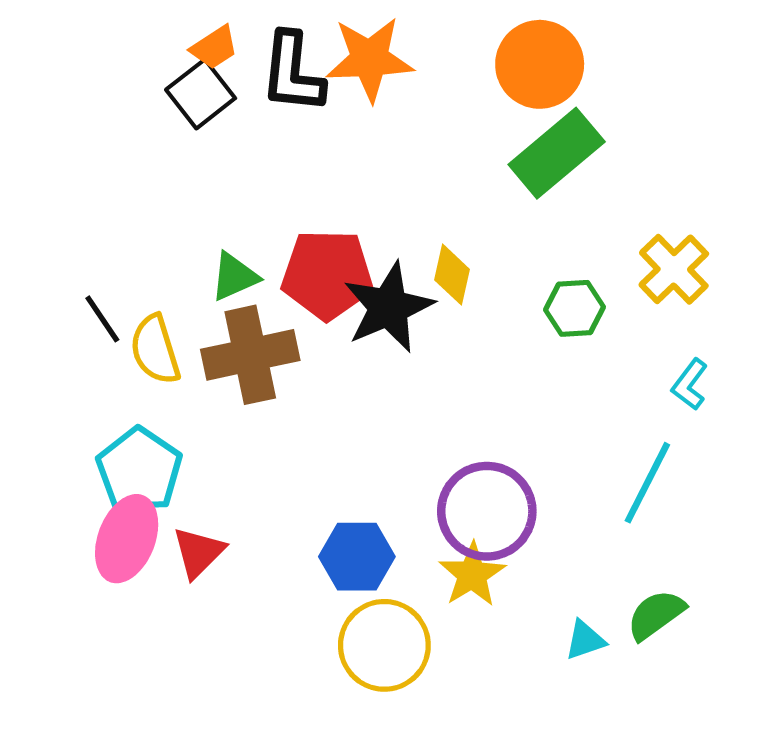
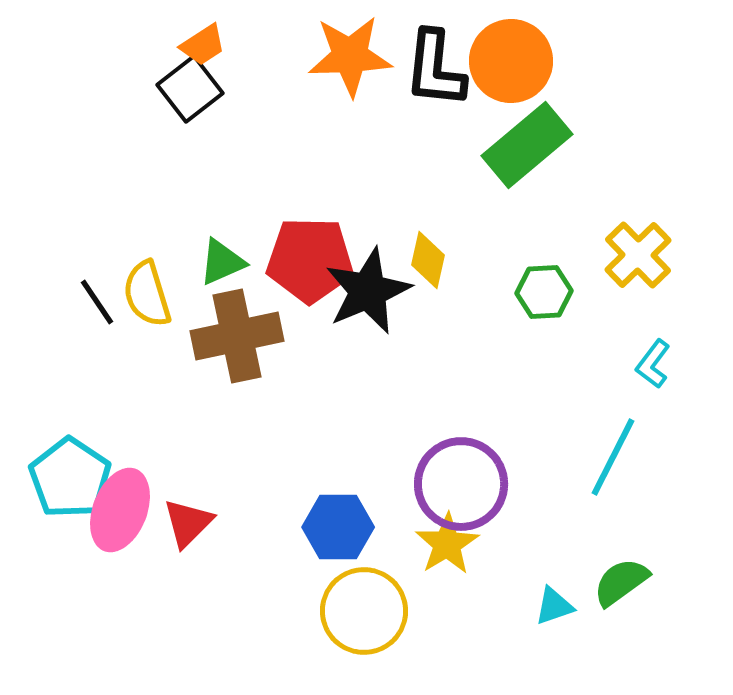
black L-shape: (292, 73) -> (435, 69), moved
yellow semicircle: (155, 350) -> (147, 294), moved
cyan pentagon: (139, 470) -> (70, 478), moved

